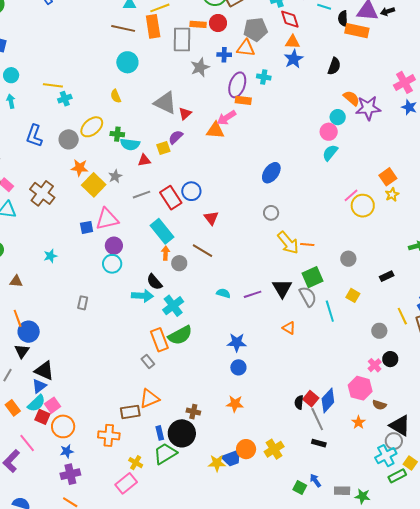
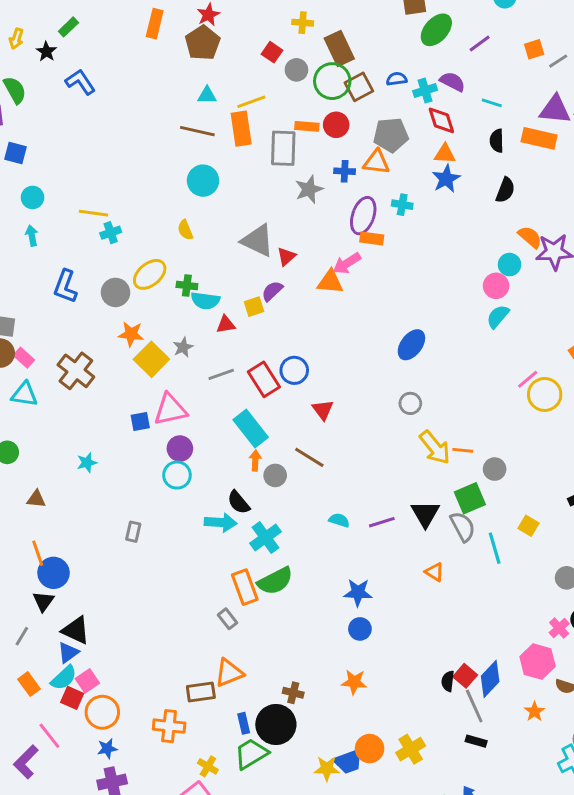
black semicircle: (343, 18) -> (497, 141), moved
gray circle: (348, 259) -> (495, 469), moved

